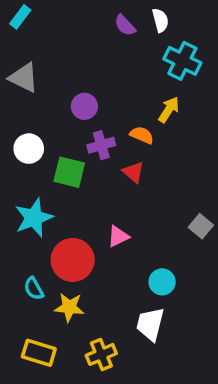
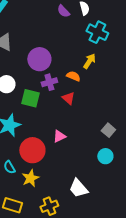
purple circle: (84, 106) -> (39, 59), size x1.5
cyan circle: (162, 282) -> (105, 156), moved
yellow star: (69, 307) -> (30, 178), turned -30
white trapezoid: (150, 324) -> (78, 188), turned -55

